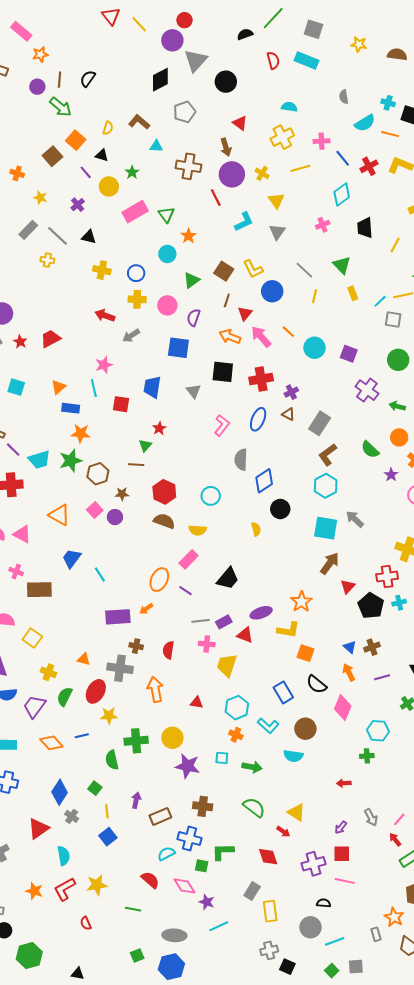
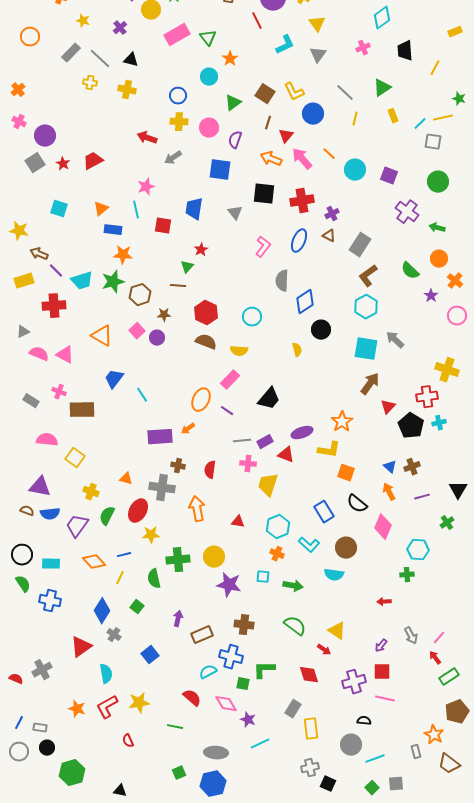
green triangle: (342, 265) -> (382, 88), turned 42
yellow cross: (102, 270) -> (127, 90), moved
yellow line: (107, 811) -> (120, 578), moved, turned 32

